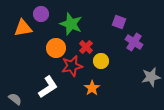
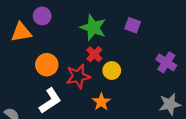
green star: (71, 24) -> (93, 28), moved
purple cross: (134, 42) -> (166, 62), moved
orange circle: (56, 48) -> (47, 65), moved
gray star: (151, 77) -> (170, 104), moved

